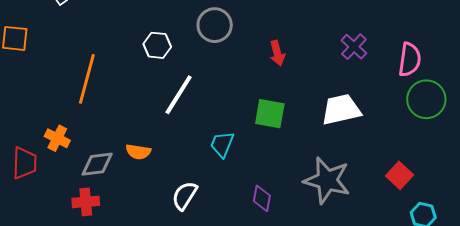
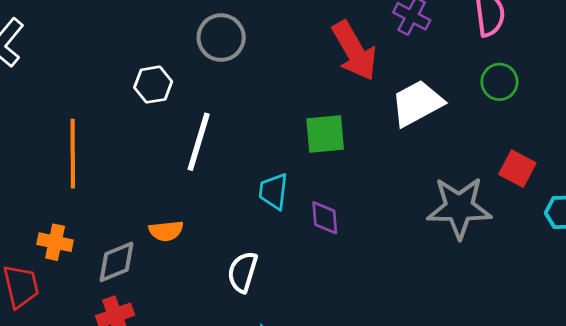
red arrow: (277, 53) -> (354, 51), moved, size x1.8
green circle: (426, 99) -> (499, 82), moved, size x0.7
gray star: (327, 180) -> (459, 208), moved
purple diamond: (262, 198) -> (325, 218), moved

